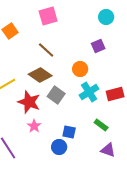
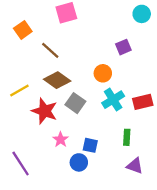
cyan circle: (106, 17) -> (142, 14), moved
brown line: (46, 50) -> (50, 50), moved
green rectangle: (101, 125) -> (127, 137), turned 56
pink star: (34, 126) -> (61, 140), moved

